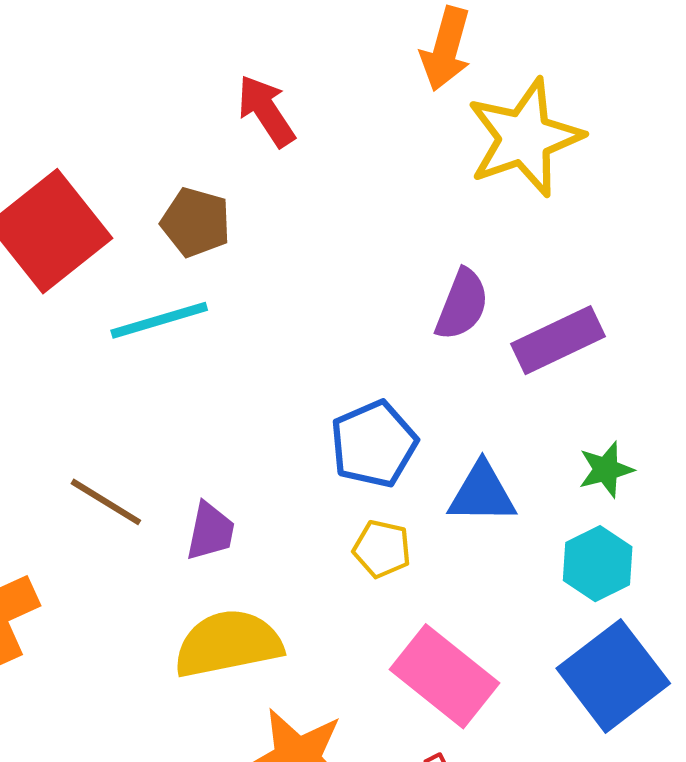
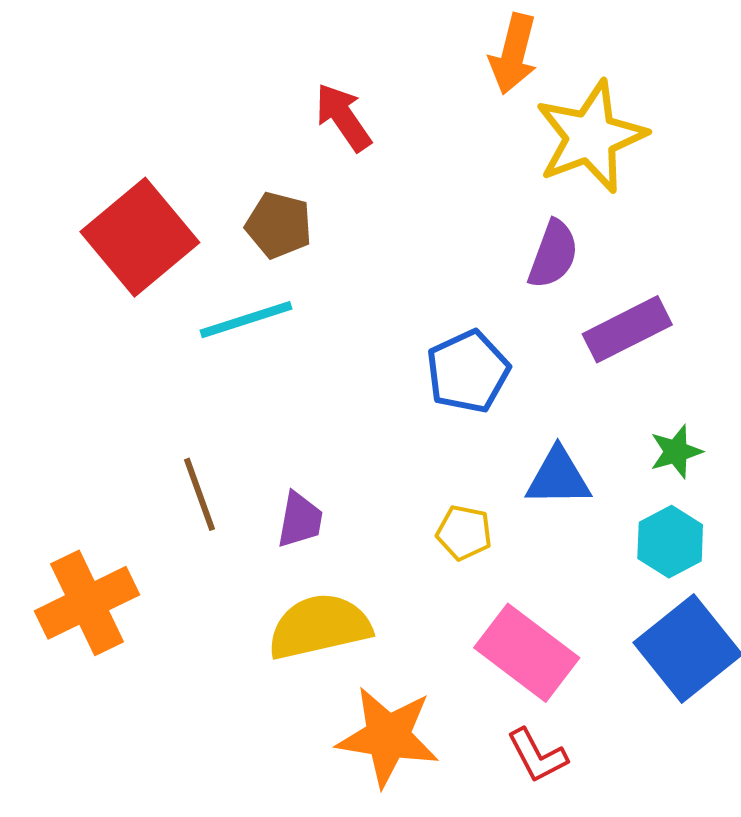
purple semicircle: (462, 305) -> (553, 254), moved
blue pentagon: (374, 444) -> (468, 372), moved
brown line: (106, 502) -> (200, 494), turned 40

